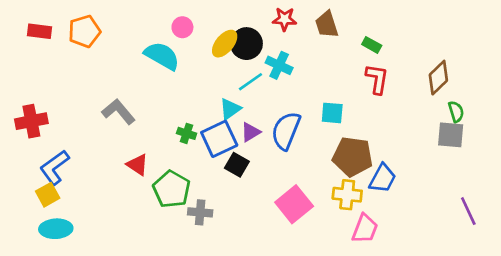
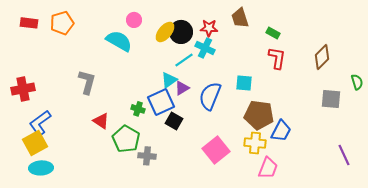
red star: (285, 19) -> (209, 28), moved
gray L-shape: (118, 112) -> (87, 82), turned 55
green semicircle: (456, 112) -> (357, 82), moved
purple triangle: (250, 132) -> (182, 88), moved
green cross: (187, 133) -> (138, 109), moved
yellow square: (48, 195) -> (35, 143), size x1.4

